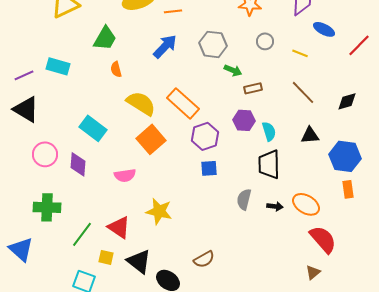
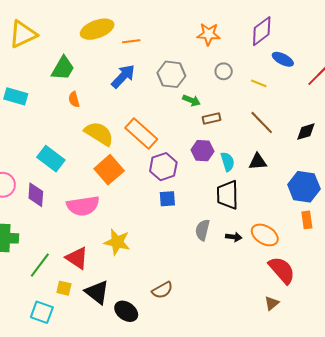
black triangle: (310, 135) -> (258, 162), moved
pink semicircle: (125, 175) -> (83, 206), size x1.5

